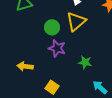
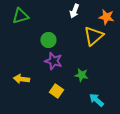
yellow triangle: (76, 21) -> (93, 36), moved
yellow square: (52, 87) -> (56, 91), moved

